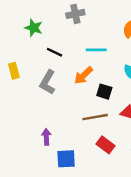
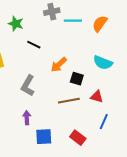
cyan line: (96, 50) -> (73, 21), moved
gray L-shape: (48, 82) -> (28, 86), moved
red rectangle: (105, 145) -> (78, 138), moved

